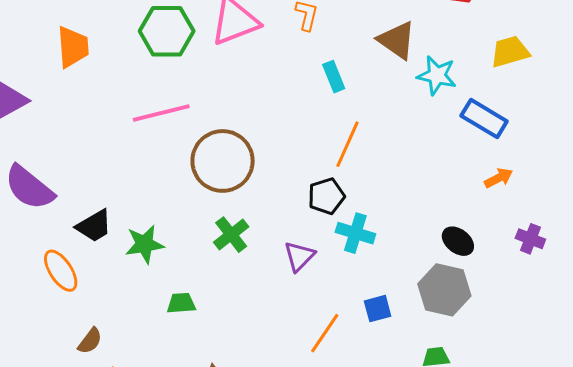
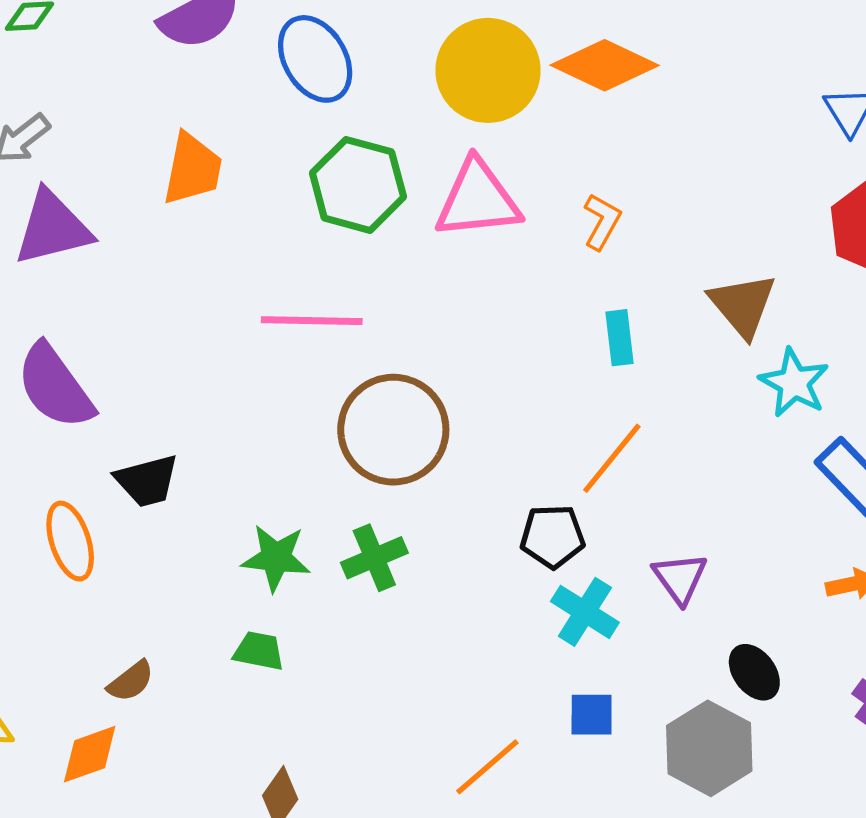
green star: (145, 244) -> (276, 558), moved
purple triangle: (299, 256) -> (680, 578), moved, turned -36
blue square: (378, 309) -> (592, 715), moved
brown semicircle: (90, 341) -> (131, 681), moved

